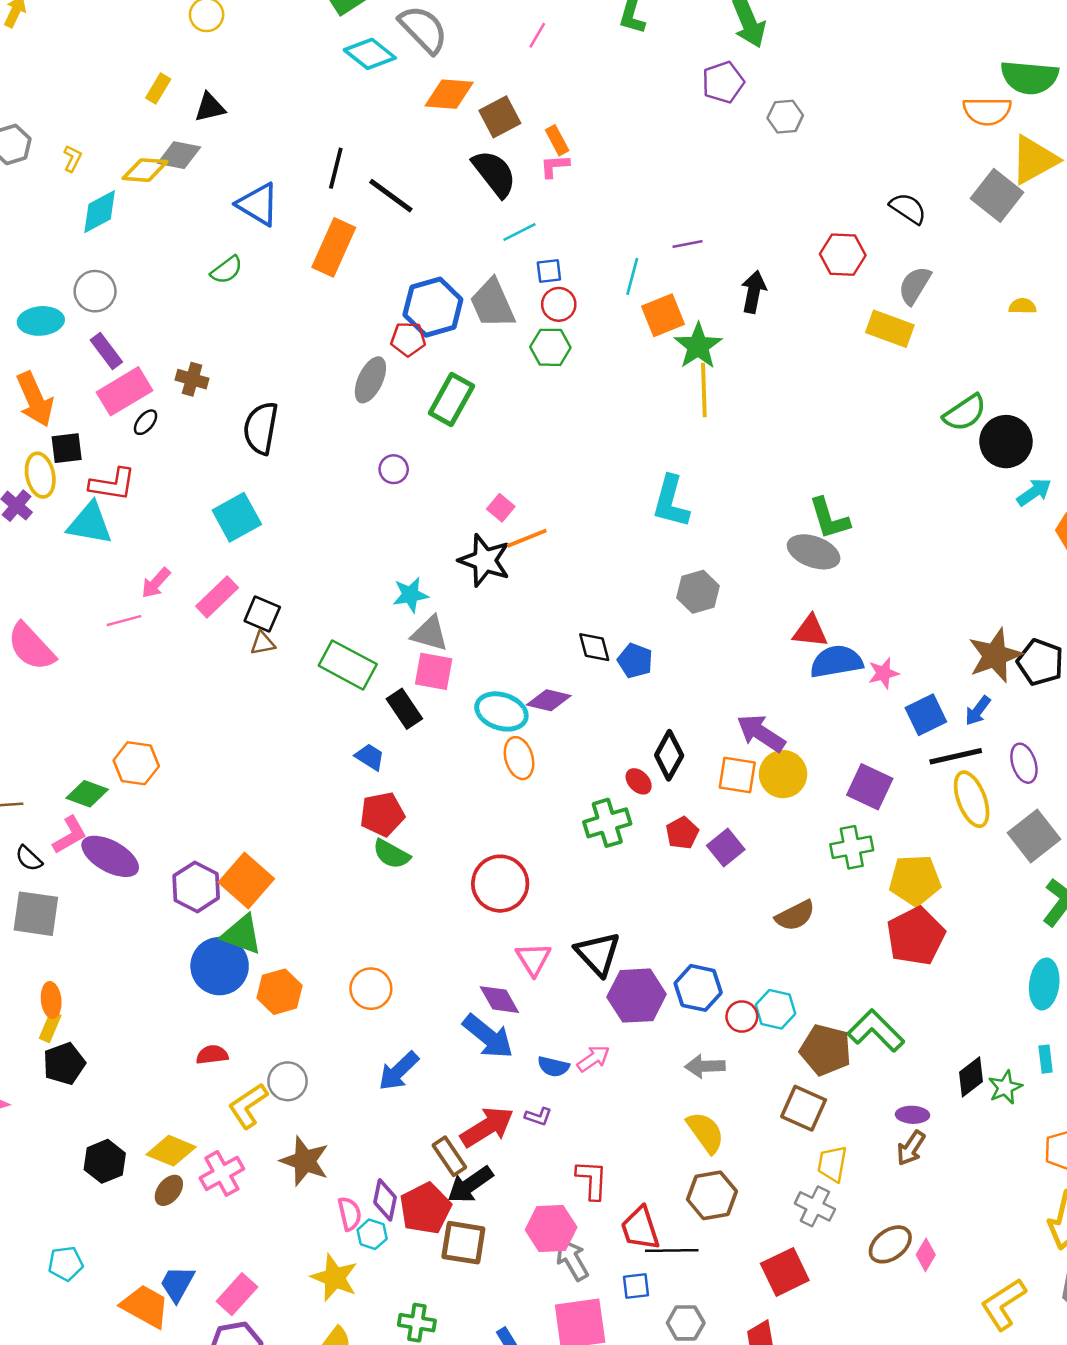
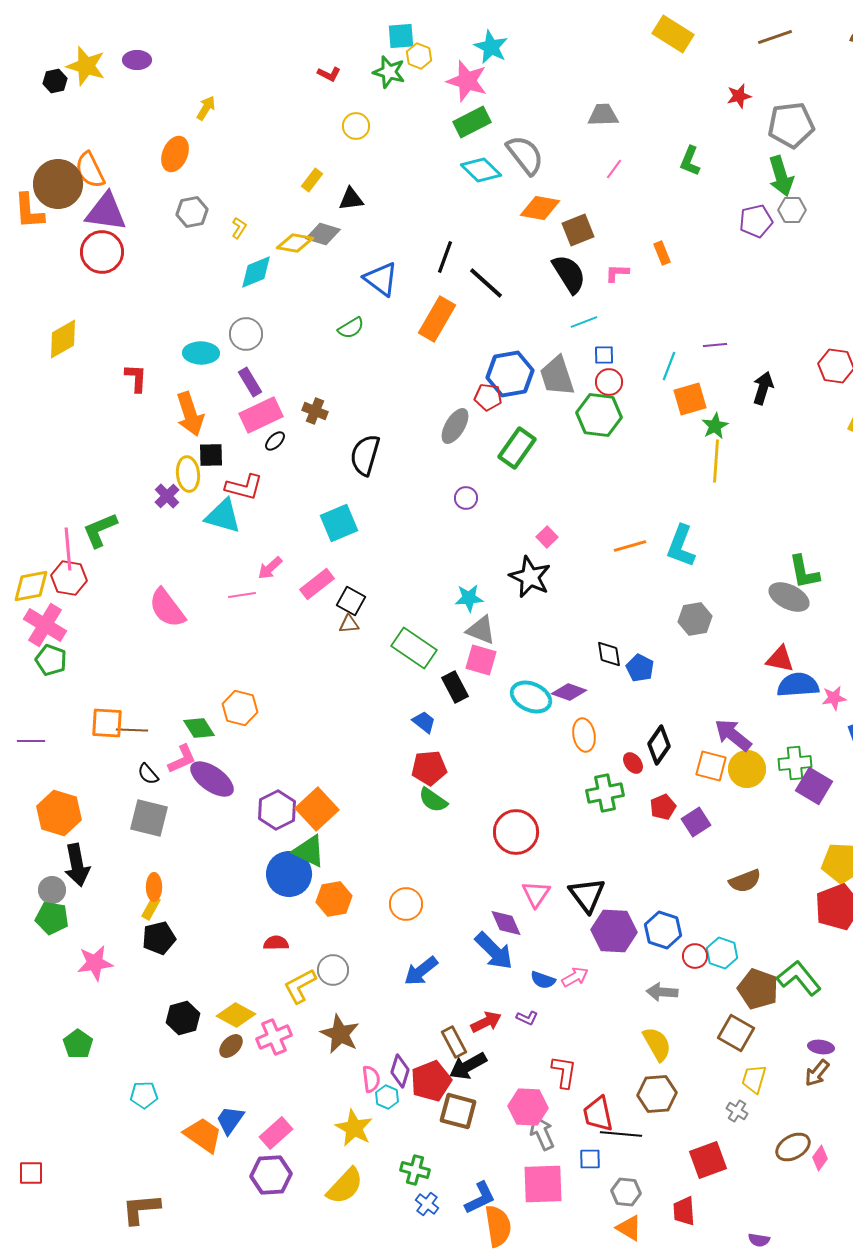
gray hexagon: (785, 117) -> (792, 210), moved
orange rectangle: (557, 140) -> (662, 253), moved
green star: (698, 346) -> (715, 426), size x0.7
green hexagon: (550, 347) -> (599, 415), size x1.4
orange line: (527, 538) -> (630, 546), moved
orange ellipse: (519, 758) -> (584, 735), moved
green diamond: (87, 794) -> (199, 728), turned 32
green cross: (852, 847) -> (795, 763), moved
red arrow: (487, 1127) -> (486, 1022), size x0.7
gray cross: (815, 1206) -> (737, 1111), size x0.7

